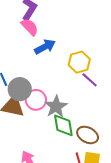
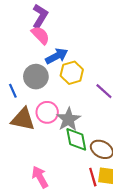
yellow hexagon: (79, 62) -> (72, 73), moved
gray circle: (20, 89) -> (36, 77), moved

